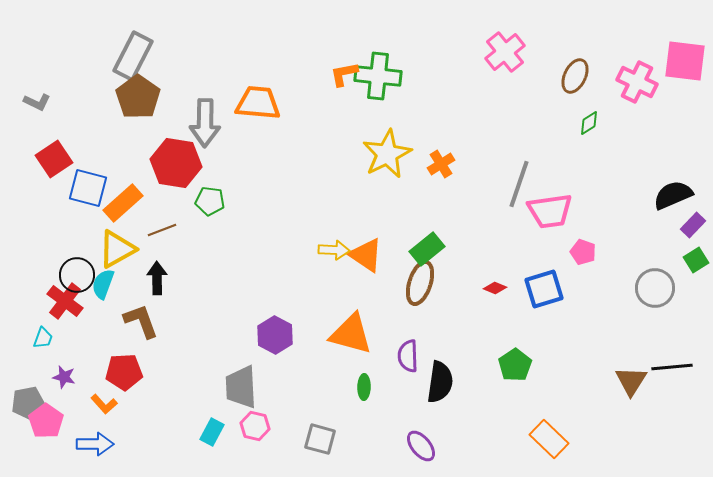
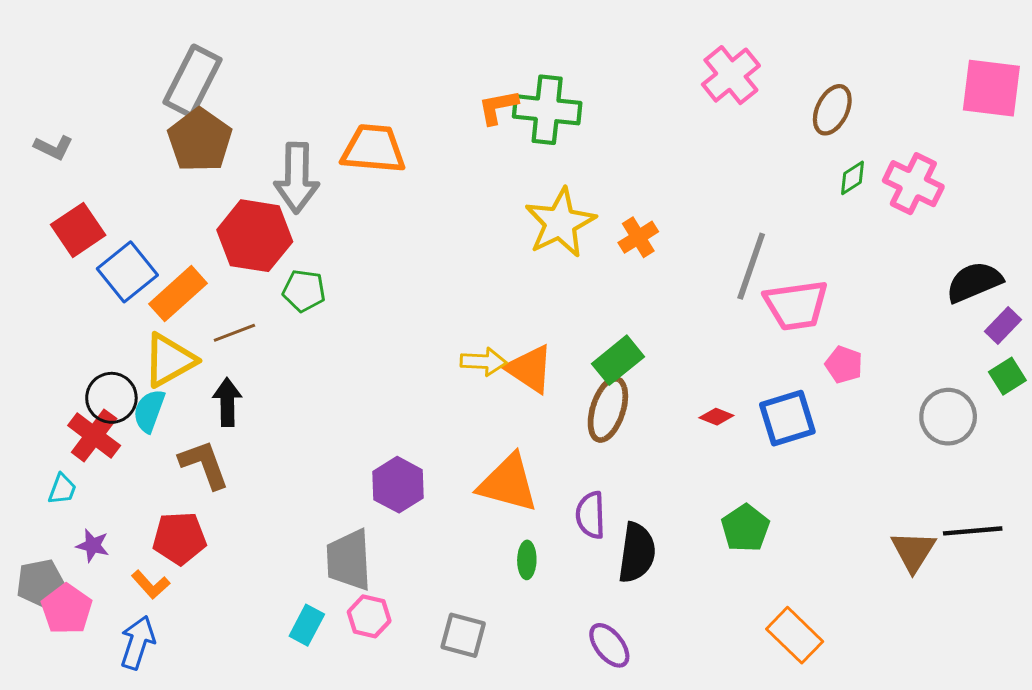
pink cross: (637, 82) -> (913, 184), moved
blue square: (88, 188) -> (127, 272), turned 36
blue arrow: (95, 444) -> (138, 642), turned -72

